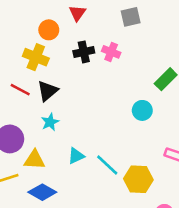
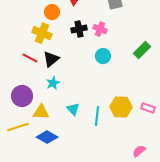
cyan circle: (142, 110) -> (103, 56), moved
cyan triangle: (76, 156) -> (73, 109), turned -48
cyan line: (107, 165) -> (97, 116), turned 54
yellow hexagon: (138, 179) -> (121, 107), moved

